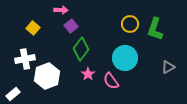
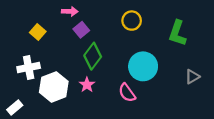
yellow circle: (130, 24) -> (132, 21), moved
pink star: (88, 74) -> (87, 85), moved

